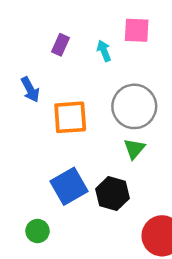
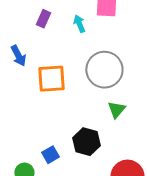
green triangle: (134, 149) -> (116, 110), moved
blue square: (69, 186) -> (50, 155), moved, size x0.6

